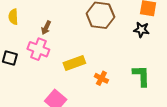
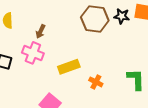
black star: (141, 30) -> (122, 16), moved

